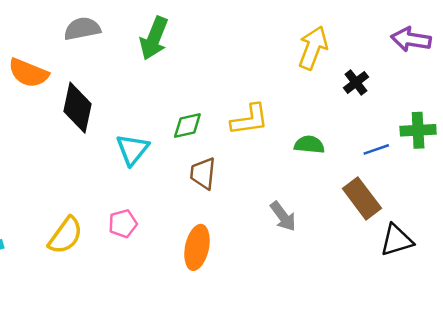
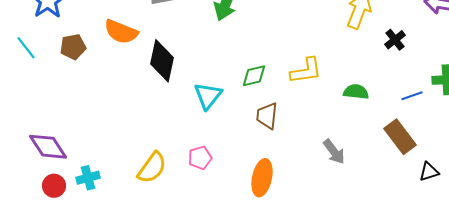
black triangle: (397, 240) -> (429, 172), size x0.7

